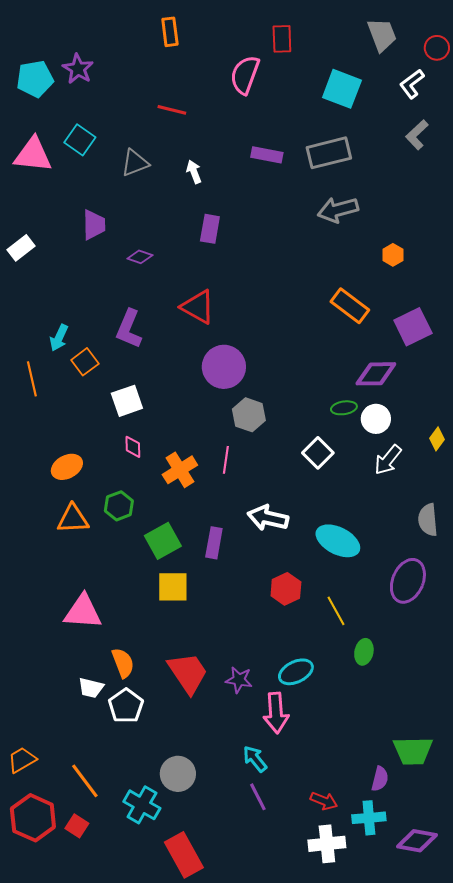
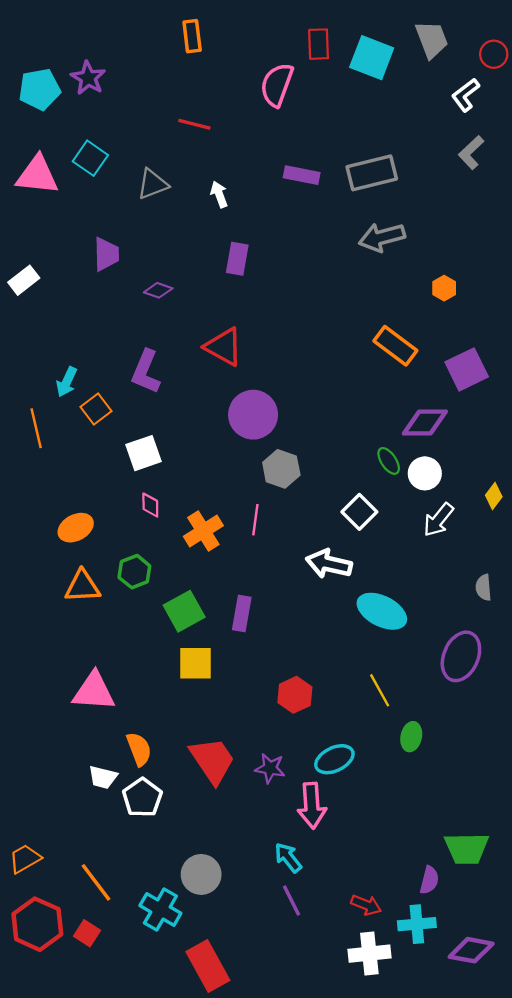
cyan square: (342, 89) -> (372, 58), moved
green ellipse: (344, 408) -> (389, 461), turned 65
white arrow: (268, 518) -> (329, 564), moved
gray semicircle: (428, 520) -> (484, 587), size x0.7
red hexagon: (286, 589) -> (295, 695), moved

